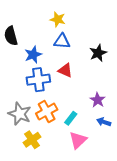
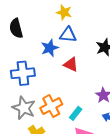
blue star: (33, 55) -> (50, 48), moved
blue cross: (38, 80) -> (23, 73), moved

